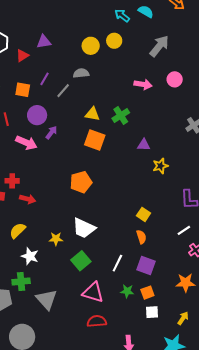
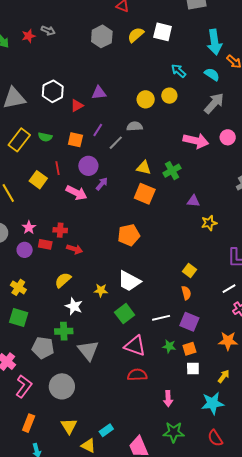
cyan semicircle: (146, 11) -> (212, 74), moved
pink arrow: (143, 84) -> (196, 141), size x1.4
white line: (117, 263) -> (161, 318), turned 48

